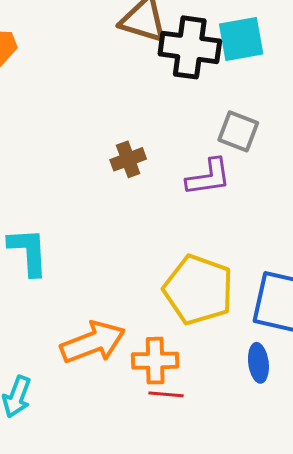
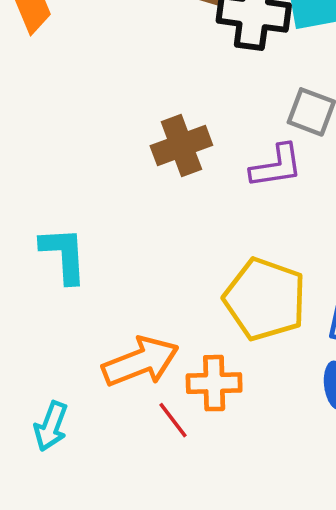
brown cross: (128, 159) -> (181, 145), size x1.4
red line: (166, 394) -> (173, 420), moved, turned 48

